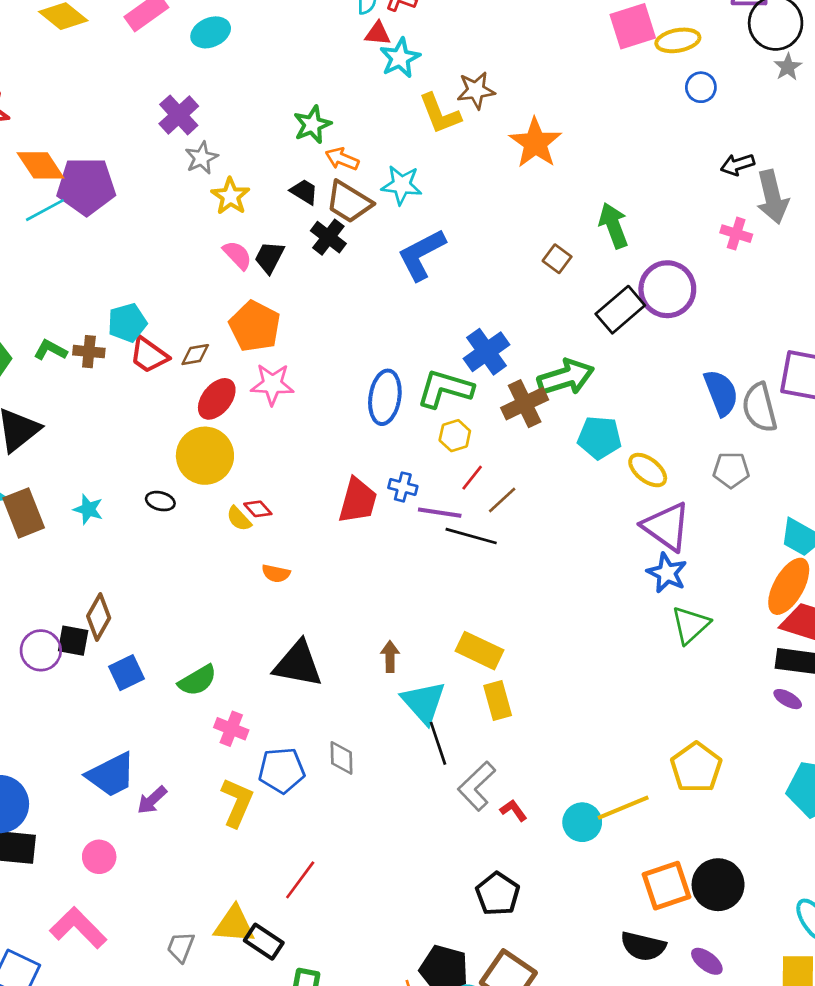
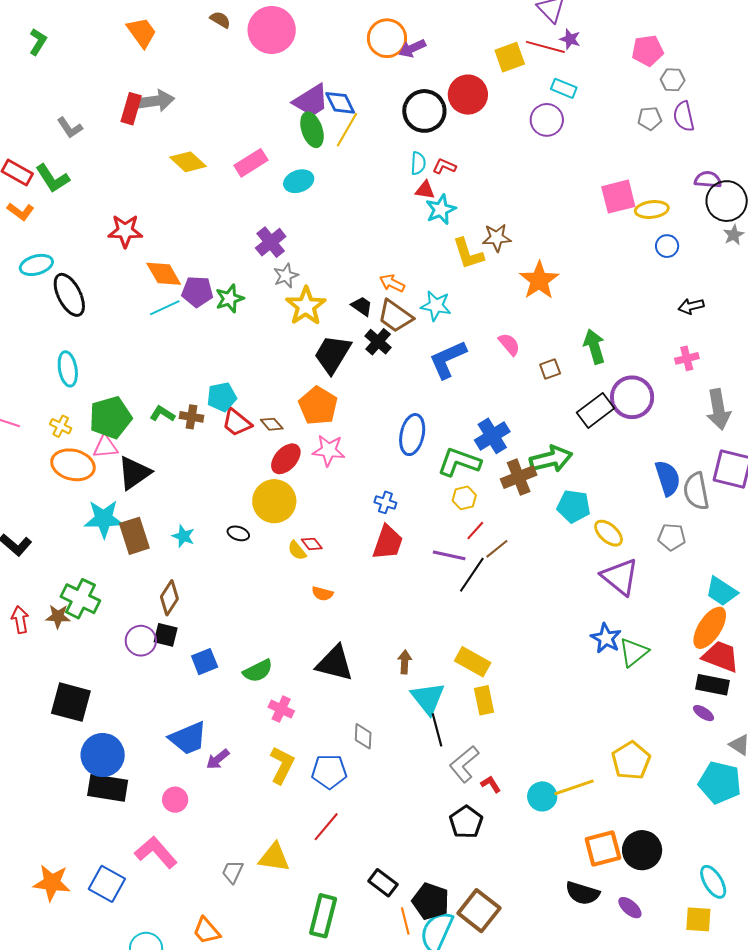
green star: (312, 125) -> (230, 299), moved
purple pentagon: (86, 186) -> (197, 292), size x0.7
yellow star: (230, 196) -> (306, 306), size x1.4
gray arrow: (772, 197) -> (718, 409), moved
pink cross: (736, 234) -> (687, 358), turned -35
pink semicircle: (237, 255) -> (509, 344), moved
black trapezoid: (269, 257) -> (332, 354), size x1.6
brown square: (557, 259) -> (550, 369), turned 30
brown diamond: (195, 355) -> (272, 424), turned 55
blue ellipse: (385, 397) -> (412, 435), moved
blue cross: (403, 487) -> (385, 502), moved
black line: (471, 536) -> (472, 575), turned -75
blue star: (667, 573) -> (606, 638), moved
brown diamond: (99, 617) -> (169, 598), moved
blue pentagon: (282, 770) -> (329, 772), moved
black pentagon: (498, 894) -> (466, 822), moved
black rectangle: (264, 942) -> (383, 883), moved

